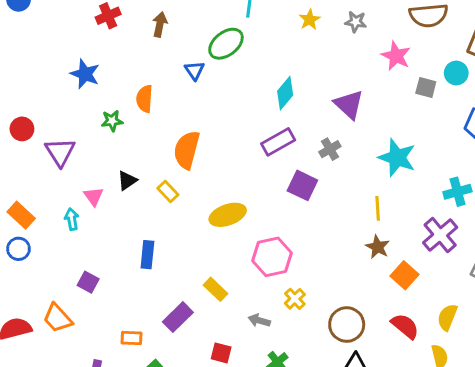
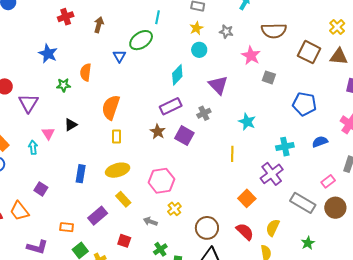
cyan circle: (456, 73) -> (199, 50), moved
cyan star: (397, 158) -> (247, 122), size x0.7
yellow rectangle: (168, 192) -> (116, 137), moved, turned 40
yellow ellipse: (228, 215) -> (118, 170), moved
brown star: (378, 247) -> (158, 132), moved

